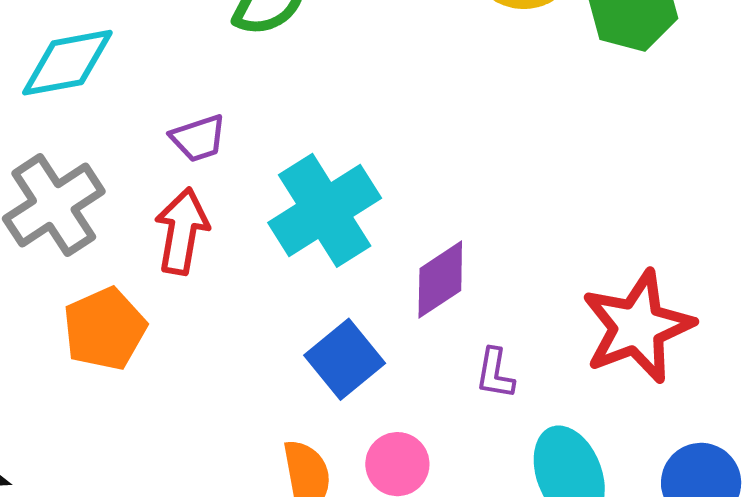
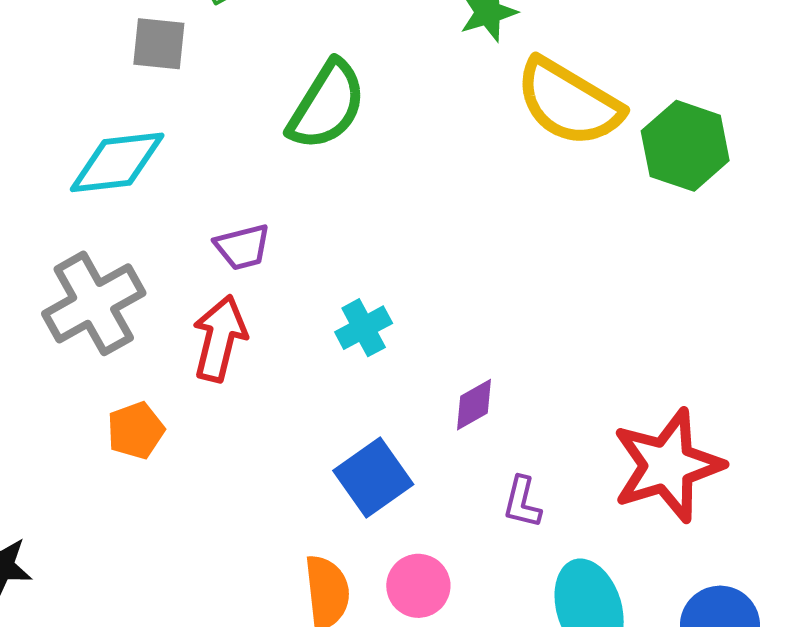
cyan cross: (325, 210) -> (364, 328), size x0.5
purple diamond: (440, 279) -> (474, 405), size x0.7
orange pentagon: (105, 329) -> (136, 430), size x0.7

